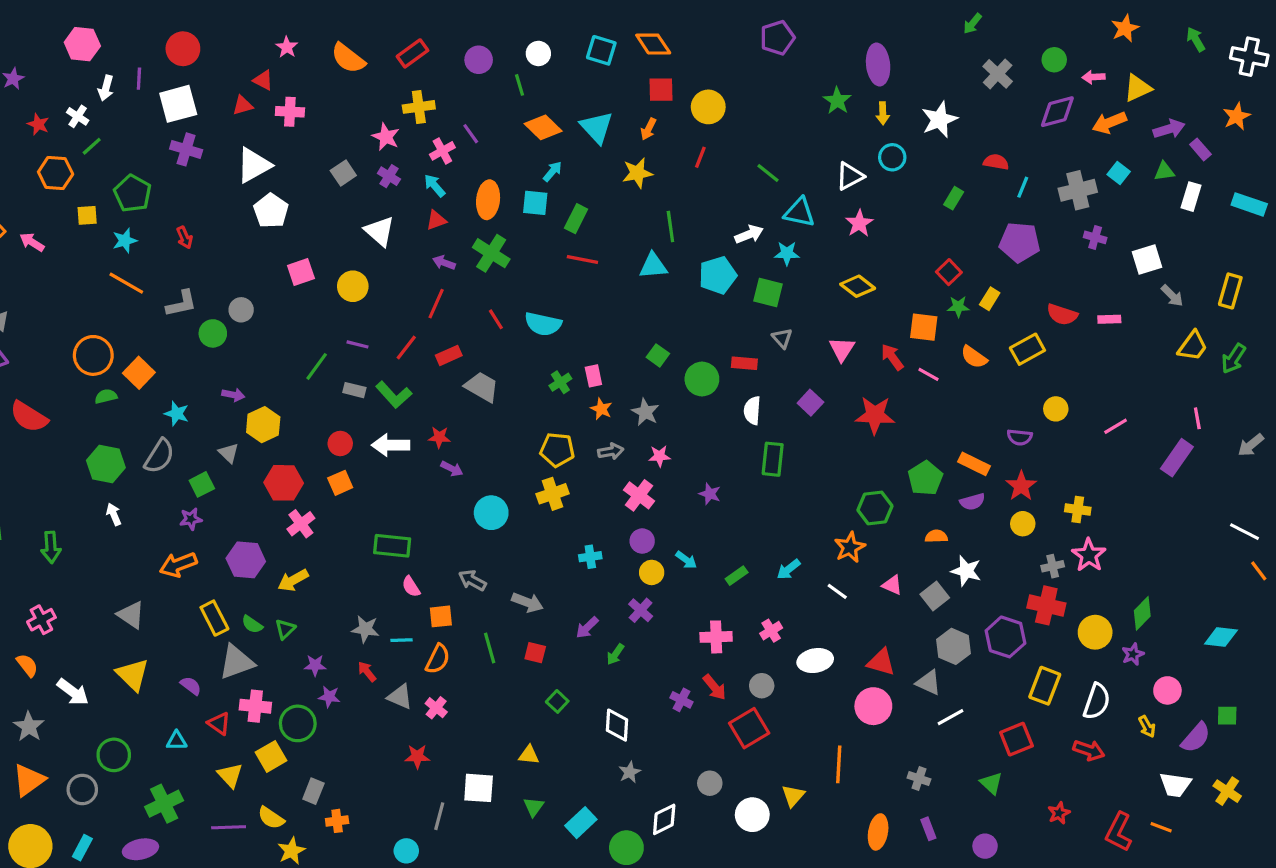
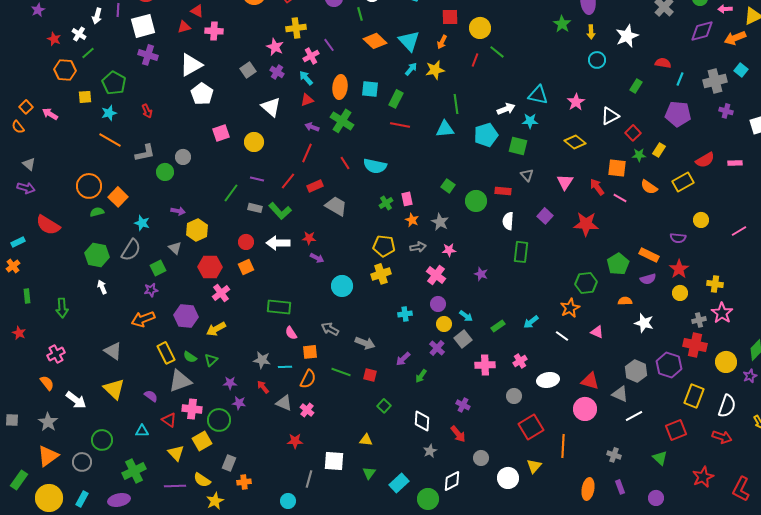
cyan arrow: (553, 171) -> (411, 69), moved
green line: (768, 173) -> (497, 52), moved
white triangle: (850, 176) -> (610, 116), moved
red semicircle: (1062, 315) -> (705, 160), turned -48
gray square: (935, 596) -> (463, 339), moved
green line: (490, 648) -> (341, 372), turned -54
red arrow: (715, 687) -> (458, 434), moved
red square: (749, 728) -> (531, 427), moved
red star: (1059, 813) -> (703, 477), size x1.5

